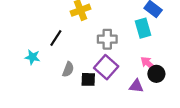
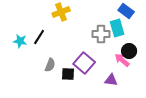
gray cross: (107, 39) -> (101, 34), moved
cyan star: (32, 57) -> (20, 41), moved
black circle: (156, 74) -> (129, 51), moved

